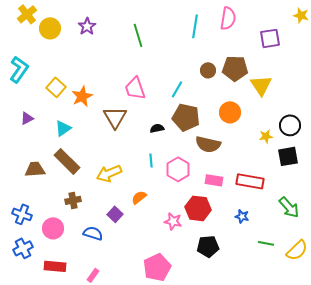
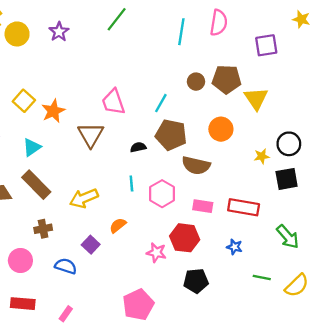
green line: (138, 35) -> (117, 19), moved, turned 55

